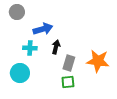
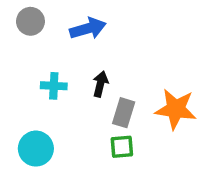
blue arrow: (43, 29) -> (88, 28), moved
cyan circle: (20, 73) -> (36, 149), moved

